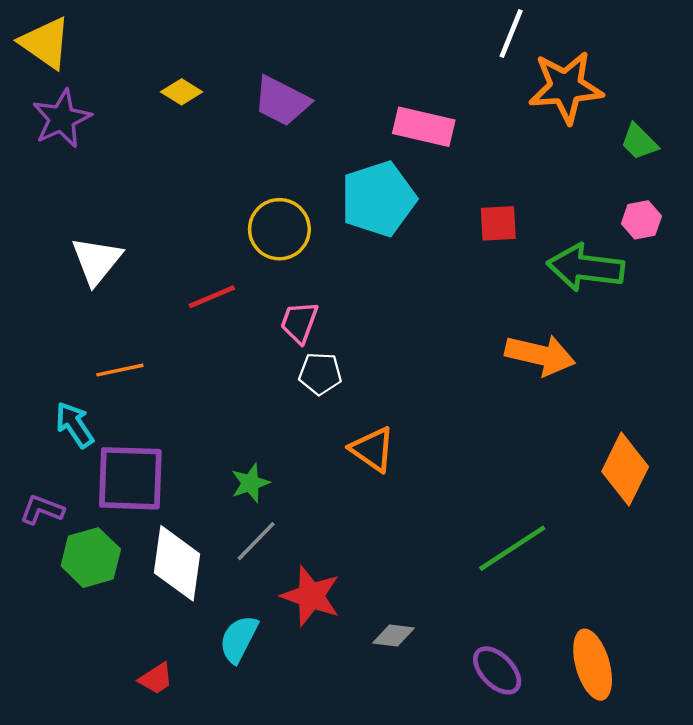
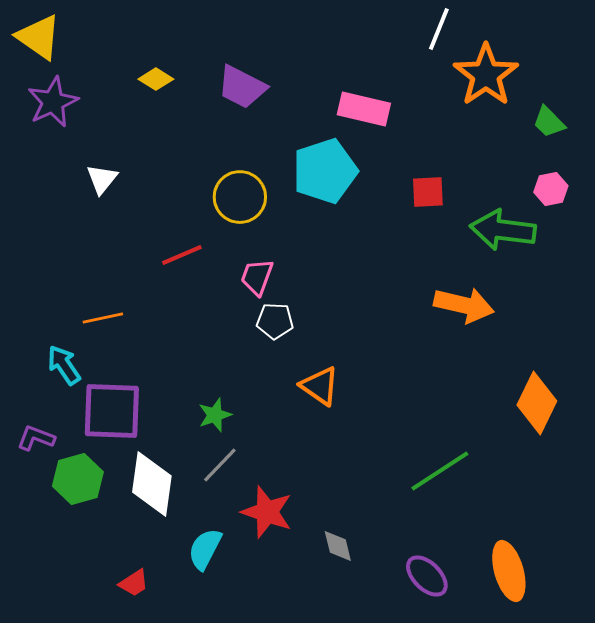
orange star: (566, 87) -> (486, 75), turned -30
white triangle: (97, 261) -> (102, 179), moved, size x0.7
gray diamond: (393, 636) -> (338, 546), turned 69

